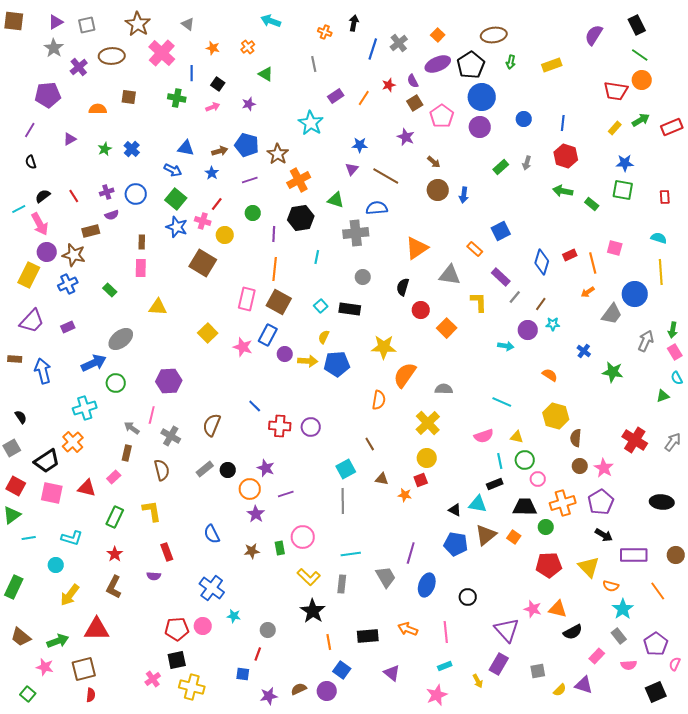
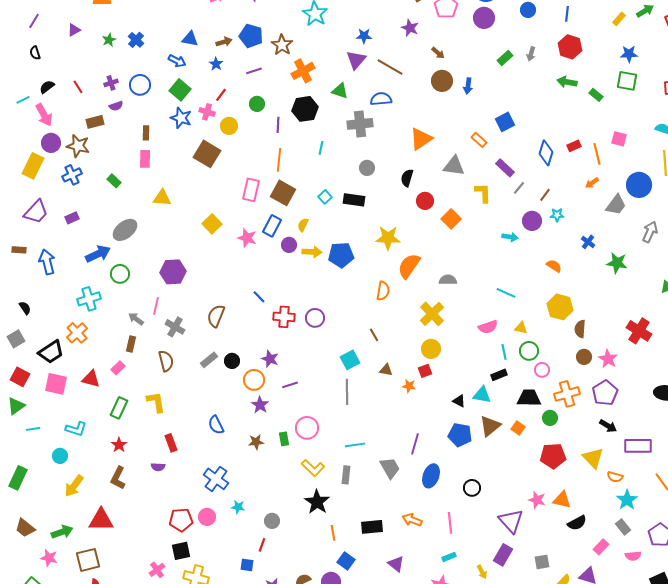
purple triangle: (352, 169) -> (356, 60), size x1.5
yellow semicircle: (324, 337) -> (303, 225), moved

